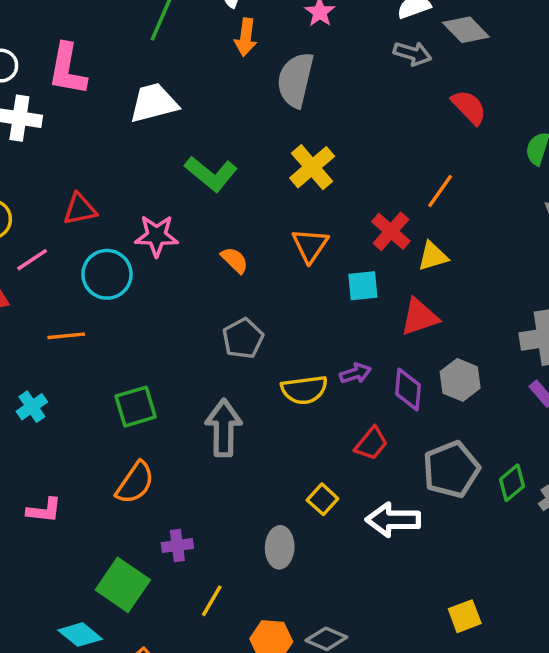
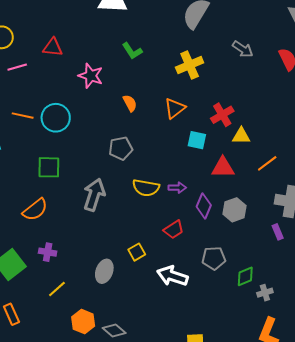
gray arrow: (412, 53) -> (243, 49), moved
green L-shape: (211, 174) -> (132, 51), size x0.7
orange line: (440, 191) -> (267, 163), moved
cyan circle: (107, 274) -> (56, 118), moved
gray pentagon: (451, 470) -> (214, 258), size x0.7

